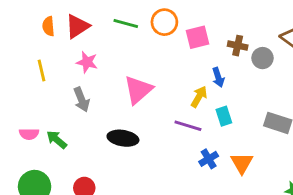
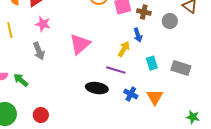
brown cross: (238, 46) -> (144, 12), moved
cyan rectangle: (224, 116) -> (152, 63), moved
black ellipse: (123, 138) -> (97, 88), moved
blue cross: (209, 159) -> (131, 94), turned -32

